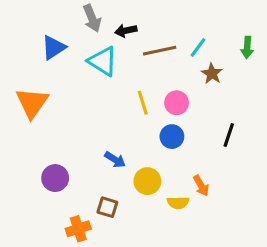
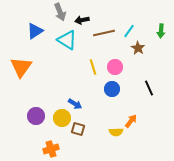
black line: (229, 135) -> (149, 88), turned -42
yellow circle: (147, 181) -> (62, 118), moved
orange arrow: (201, 186) -> (131, 121), turned -112
brown square: (107, 207) -> (78, 129), moved

